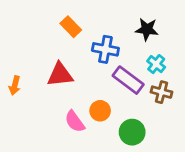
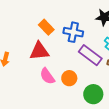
orange rectangle: (71, 27) -> (46, 27), moved
pink semicircle: (75, 121) -> (47, 76), moved

